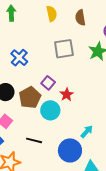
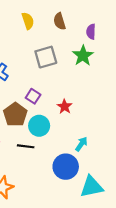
red star: (67, 94) -> (65, 107), moved
black line: (34, 140) -> (26, 146), moved

